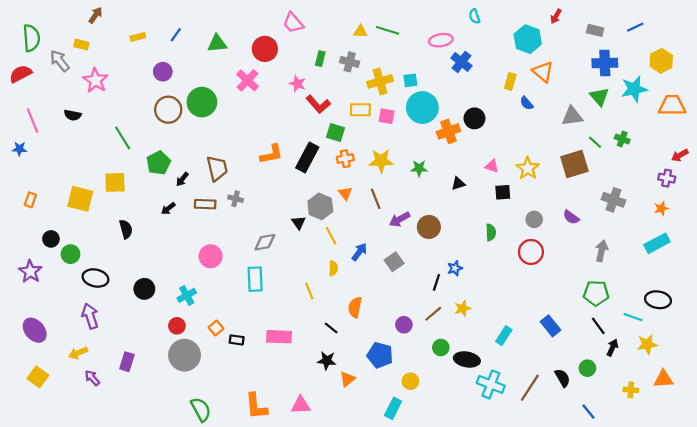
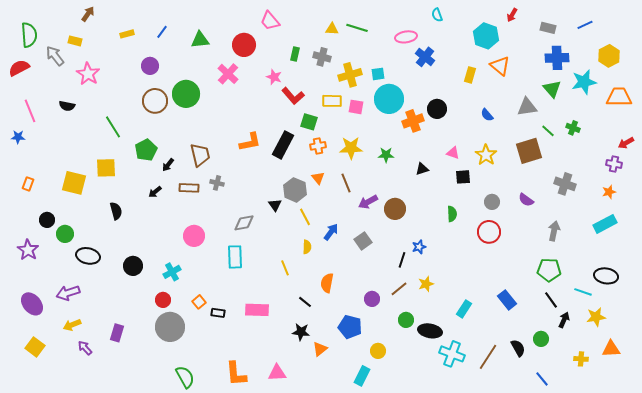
blue semicircle: (527, 103) -> (487, 115), moved
purple arrow: (90, 316) -> (68, 293), moved, turned -90

